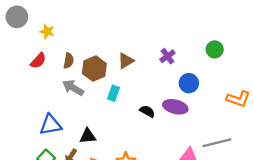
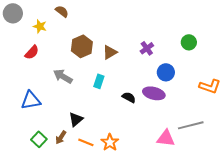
brown semicircle: (69, 61) -> (62, 11), moved, turned -64
brown hexagon: (94, 69) -> (82, 46), moved
blue triangle: (51, 125) -> (31, 100), moved
black triangle: (88, 136) -> (76, 119), turned -35

